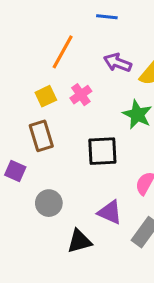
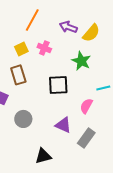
pink cross: (81, 95) -> (44, 48), turned -32
black triangle: (79, 241) -> (43, 156), moved

